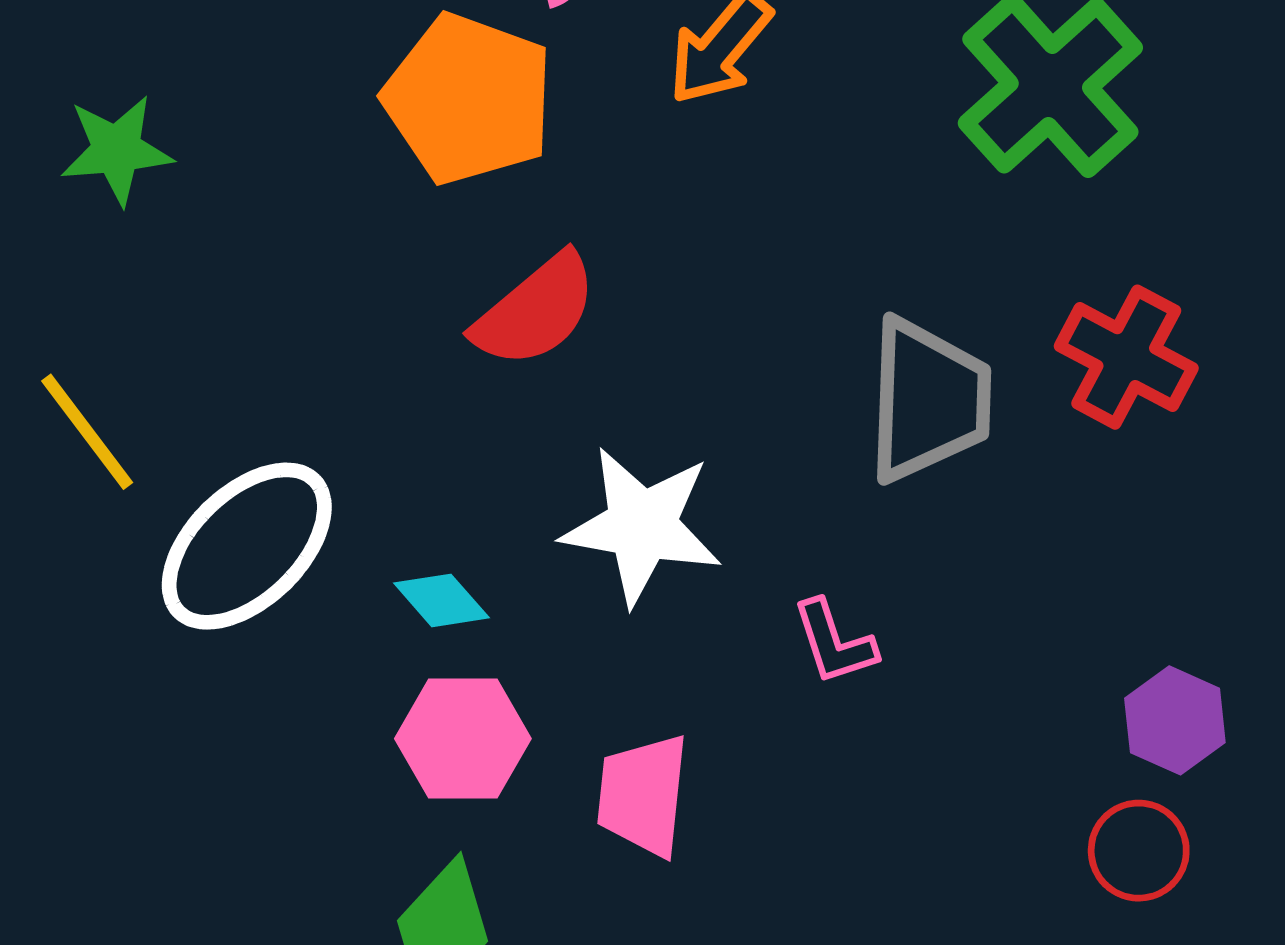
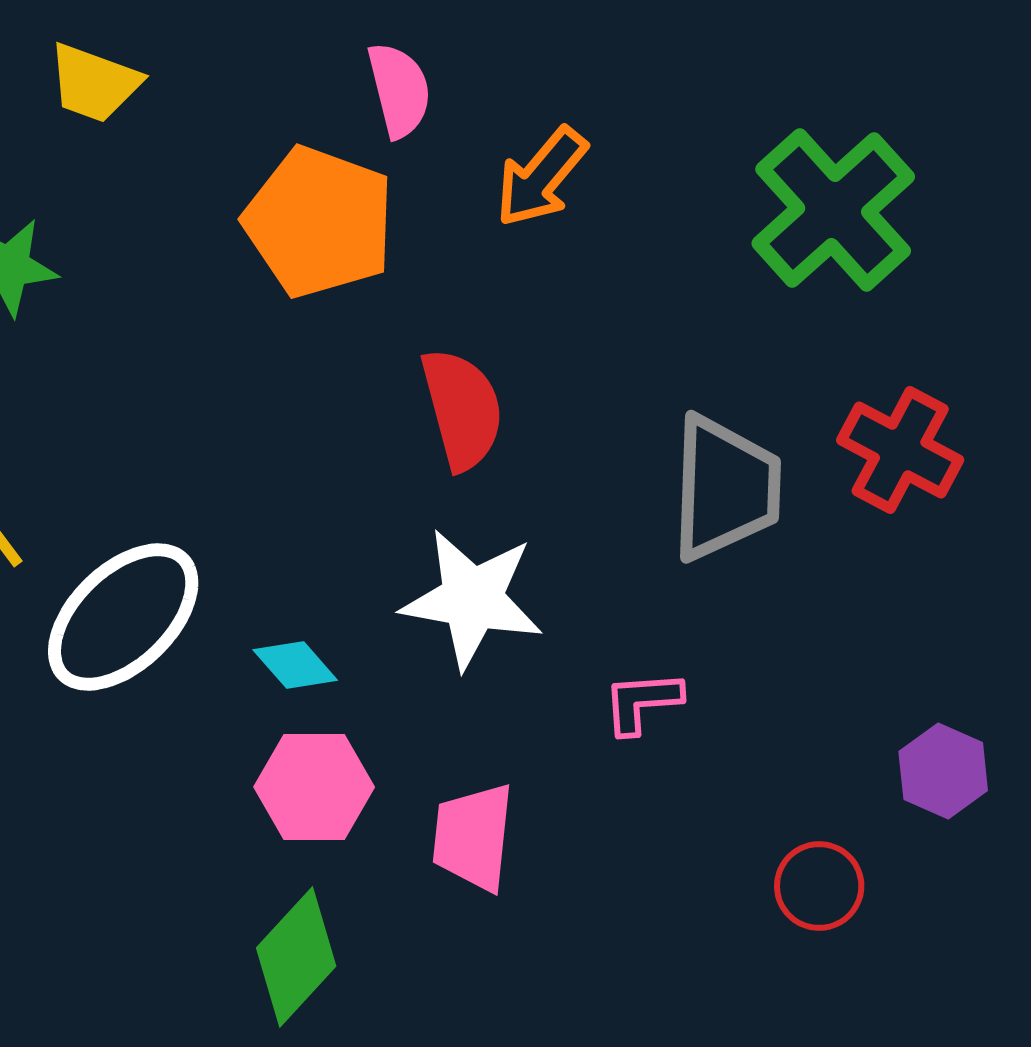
red semicircle: (535, 311) -> (462, 409), moved, turned -65
pink L-shape: (834, 642) -> (642, 702), turned 104
red circle: (1139, 851) -> (819, 886), moved

